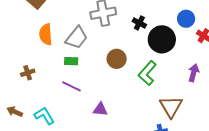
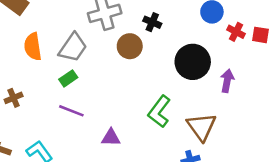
black circle: (162, 39) -> (193, 62), moved
brown circle: (117, 59) -> (130, 46), moved
green rectangle: (71, 61) -> (68, 78), turned -32
green L-shape: (147, 73) -> (159, 111), moved

